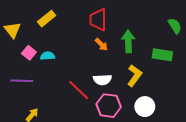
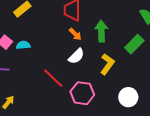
green rectangle: (162, 55) -> (134, 44), turned -54
white semicircle: (102, 80) -> (76, 56), moved, turned -42
white circle: (145, 107) -> (128, 97), moved

